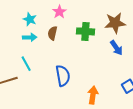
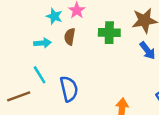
cyan star: (30, 19) -> (54, 16), moved
blue semicircle: (63, 76) -> (69, 89), moved

